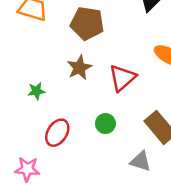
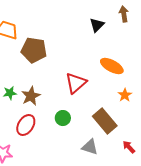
brown pentagon: (87, 23) -> (34, 50), moved
brown star: (79, 68) -> (31, 96), moved

